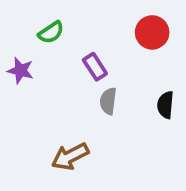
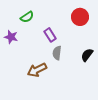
black semicircle: (165, 105) -> (87, 55), turned 32
brown arrow: (70, 156) -> (37, 70), moved

